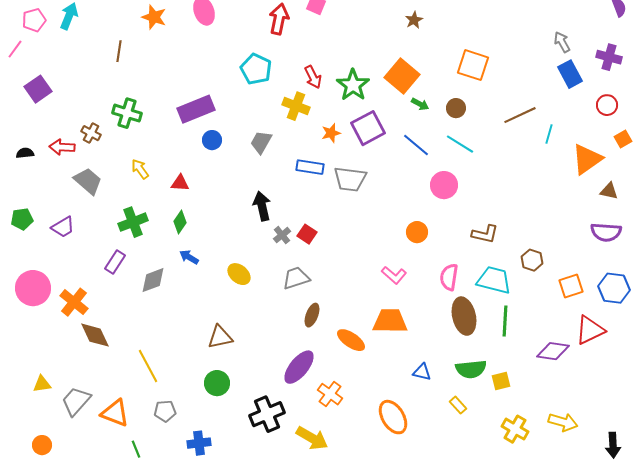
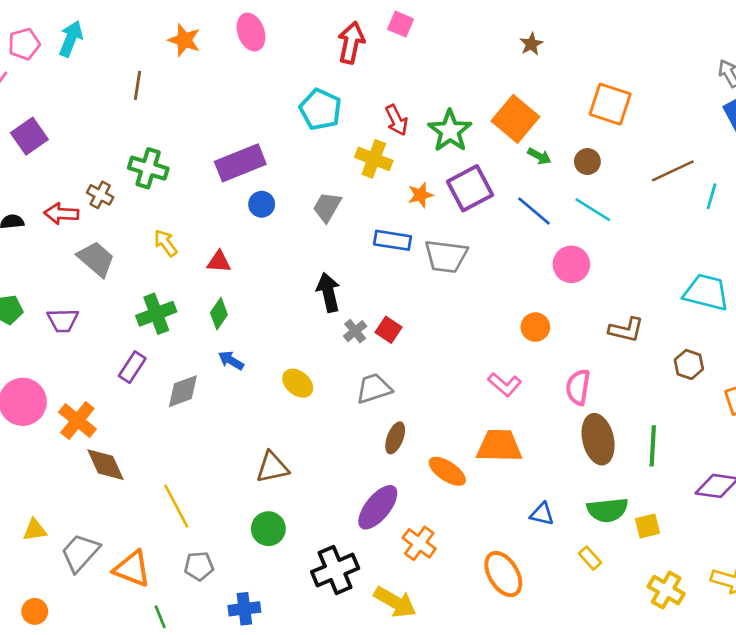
purple trapezoid: (63, 227) -> (63, 320), turned 30
cyan trapezoid: (494, 280) -> (706, 292), moved

